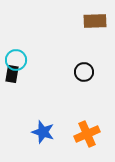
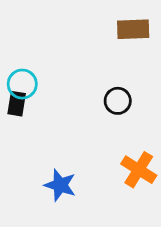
orange cross: (87, 134) -> (139, 170), moved, turned -35

